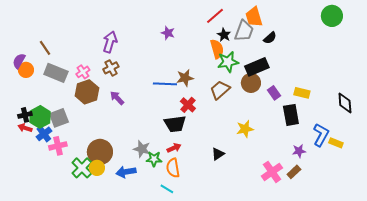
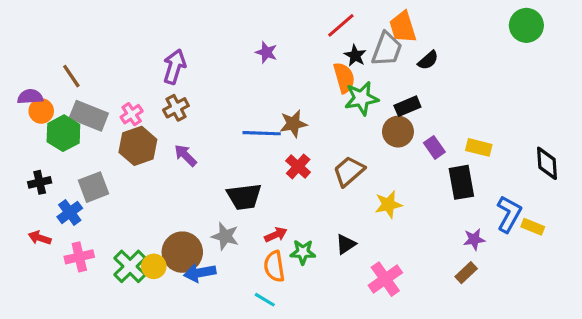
purple semicircle: (19, 61) -> (30, 97), turned 56
black rectangle: (257, 67) -> (407, 106), size x0.7
brown trapezoid: (220, 90) -> (349, 171), moved
green hexagon: (40, 117) -> (63, 133), moved
black trapezoid: (175, 124) -> (244, 197), moved
red arrow: (25, 128) -> (40, 238), moved
pink cross: (58, 146) -> (79, 257), moved
brown circle: (100, 152) -> (182, 252), moved
green star: (154, 159) -> (303, 252), moved
pink cross: (272, 172) -> (385, 279), moved

